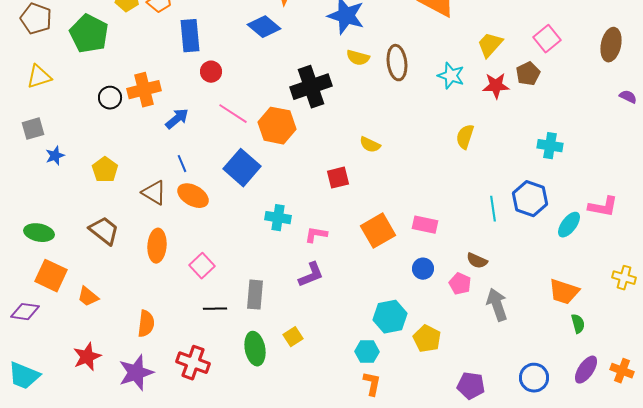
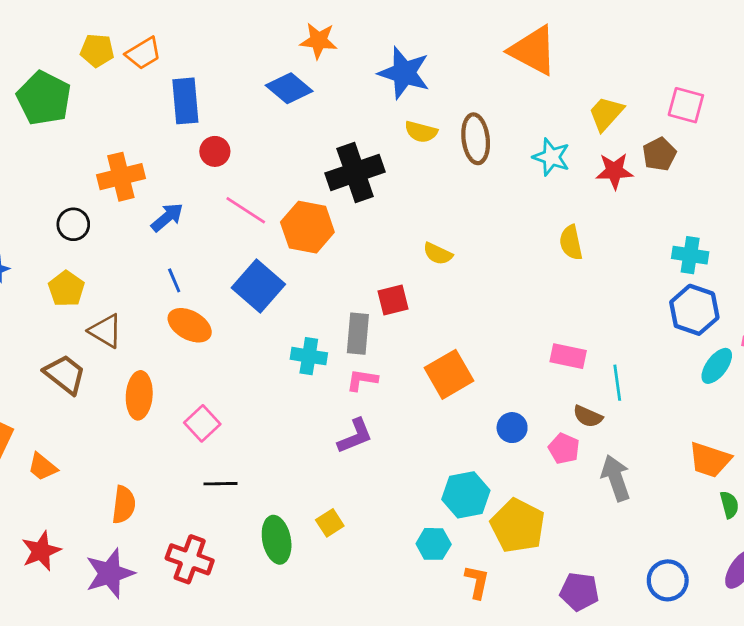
pink square: (547, 39) -> (686, 105), turned -36
black circle: (110, 98) -> (73, 224), moved
yellow semicircle: (465, 137) -> (571, 243), turned -30
brown triangle: (154, 193) -> (106, 331), moved
blue hexagon: (530, 199) -> (694, 310), moved
cyan line: (493, 209) -> (617, 383), moved
pink rectangle: (425, 225) -> (568, 356), moved
gray rectangle: (255, 295) -> (358, 334), moved
yellow pentagon: (427, 339) -> (518, 526), size x1.4
orange L-shape: (372, 384) -> (477, 582), moved

